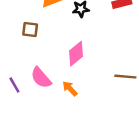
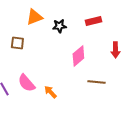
pink diamond: (76, 54) -> (78, 56), moved

